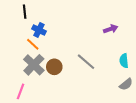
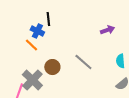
black line: (25, 12) -> (48, 19), moved
gray cross: (34, 65) -> (32, 80), moved

